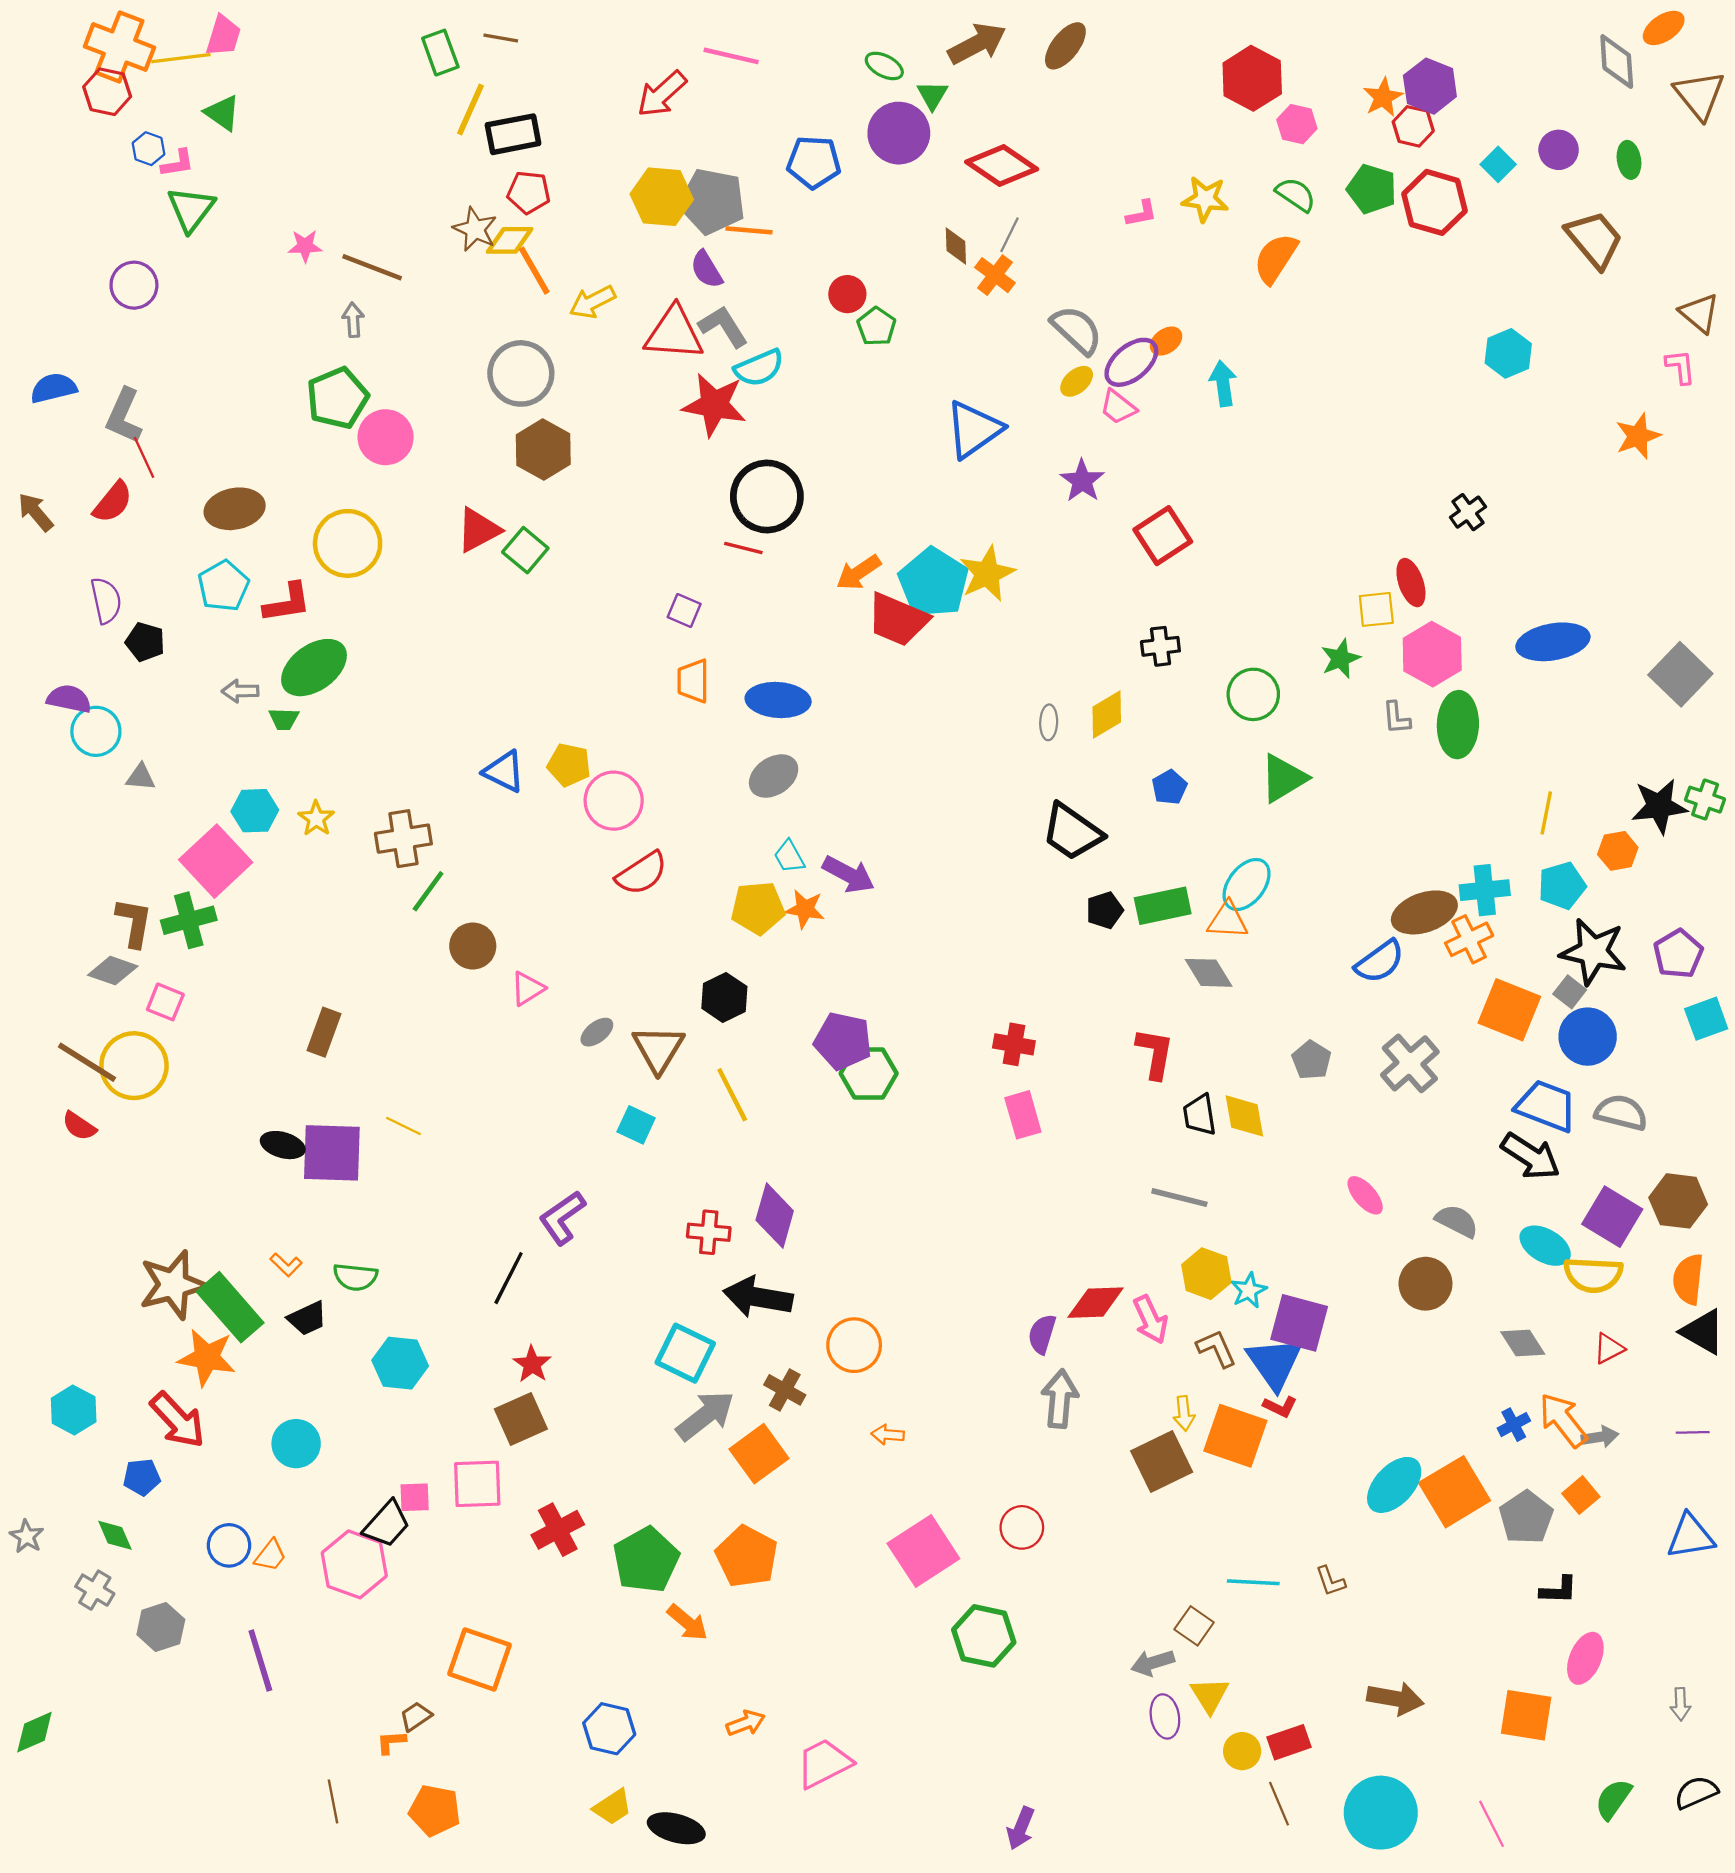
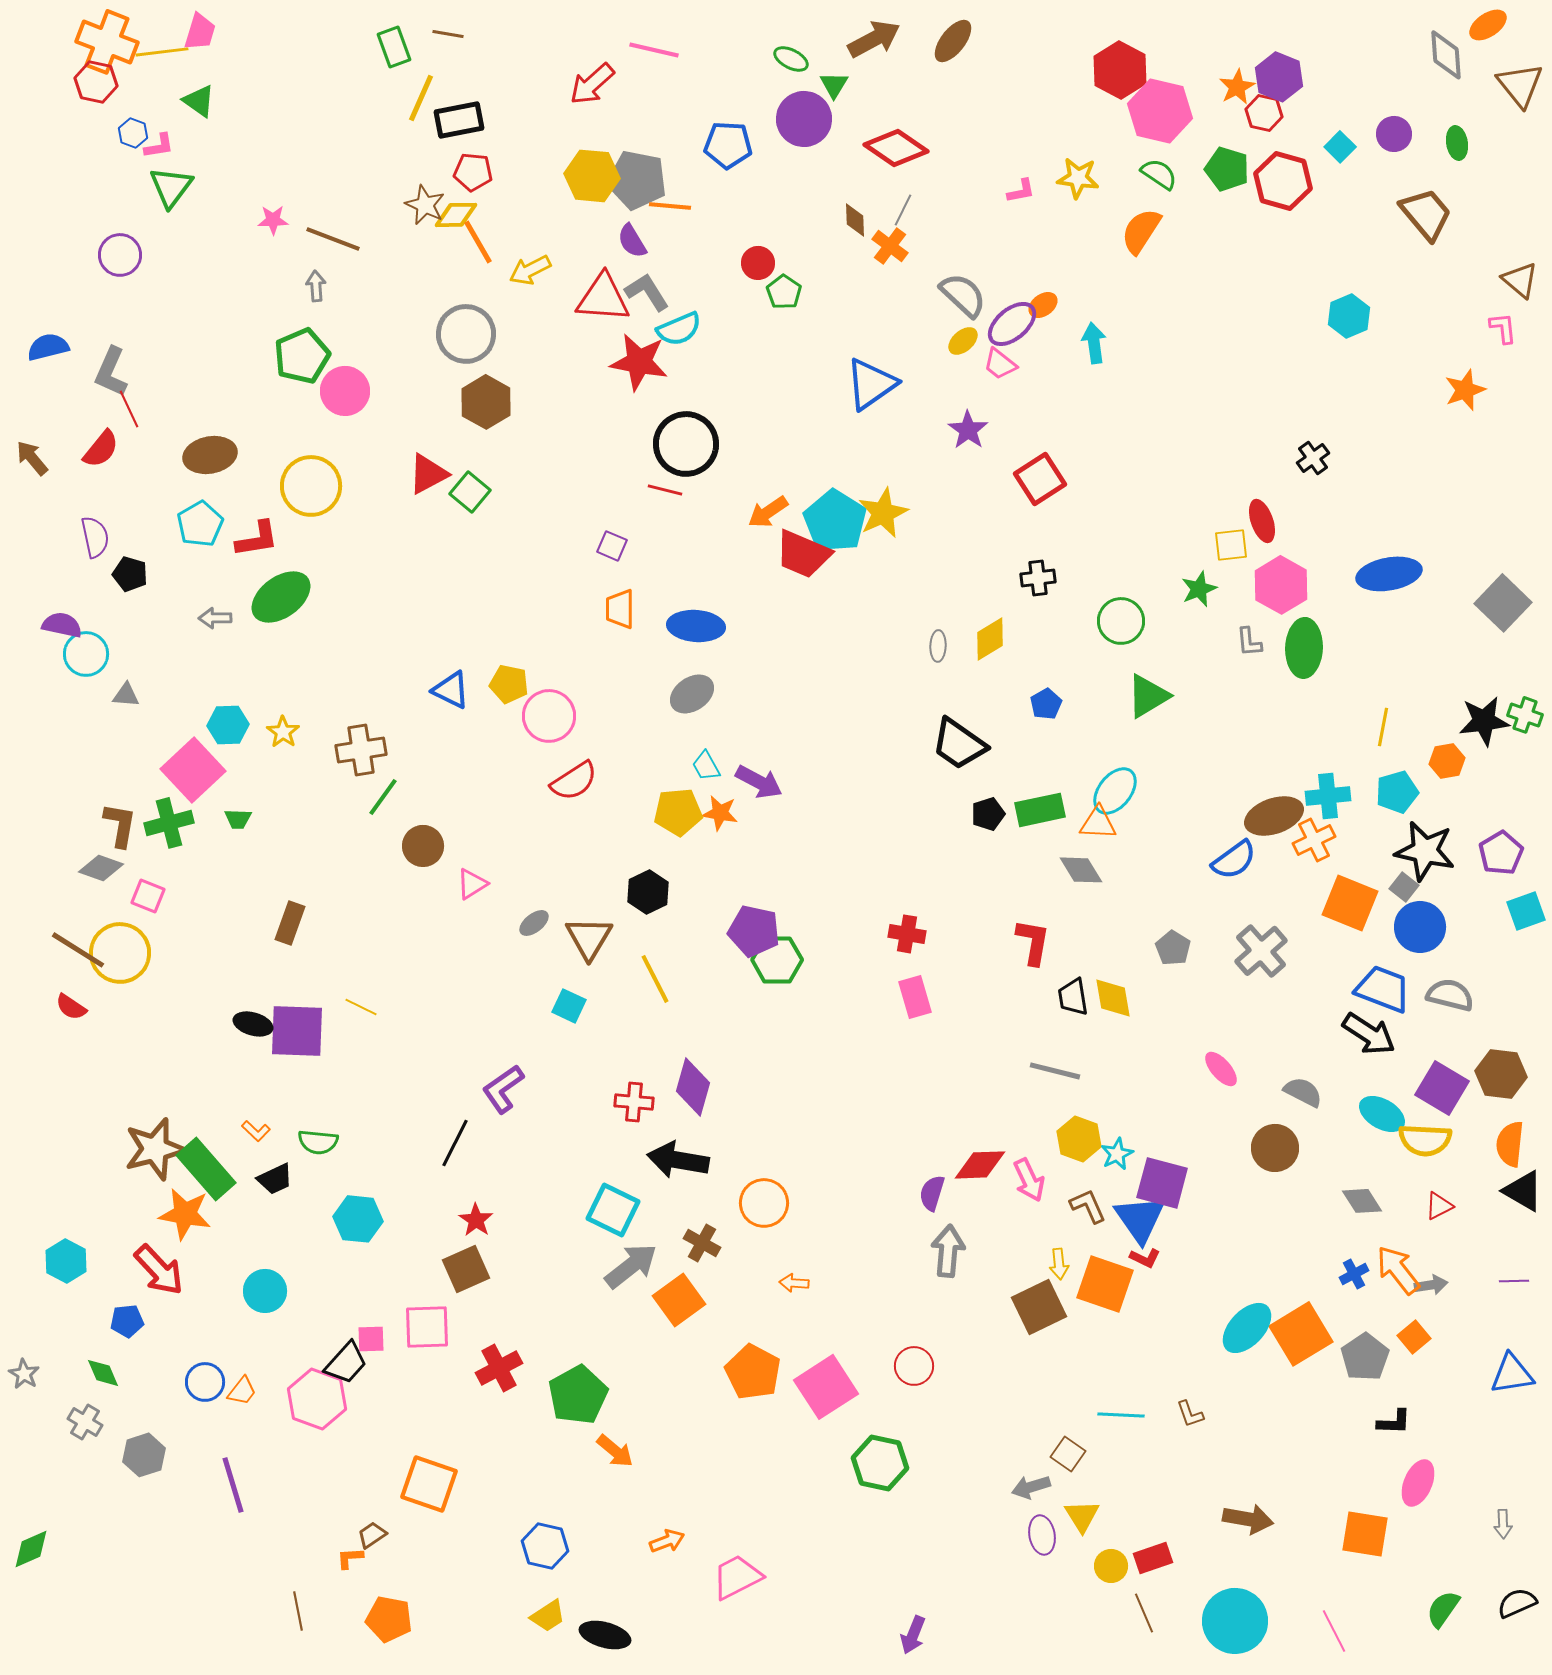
pink hexagon: (1297, 124) -> (1160, 111), size x1.8
green trapezoid: (284, 719) -> (238, 819), moved
orange pentagon: (747, 1557) -> (753, 1372), moved

